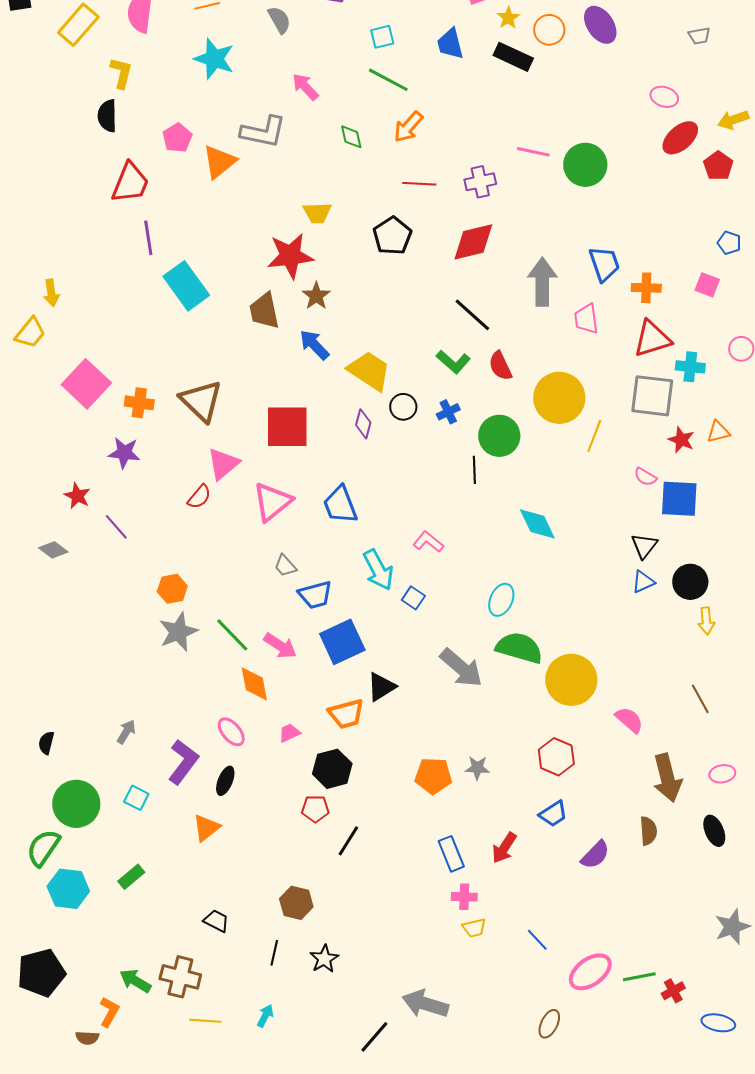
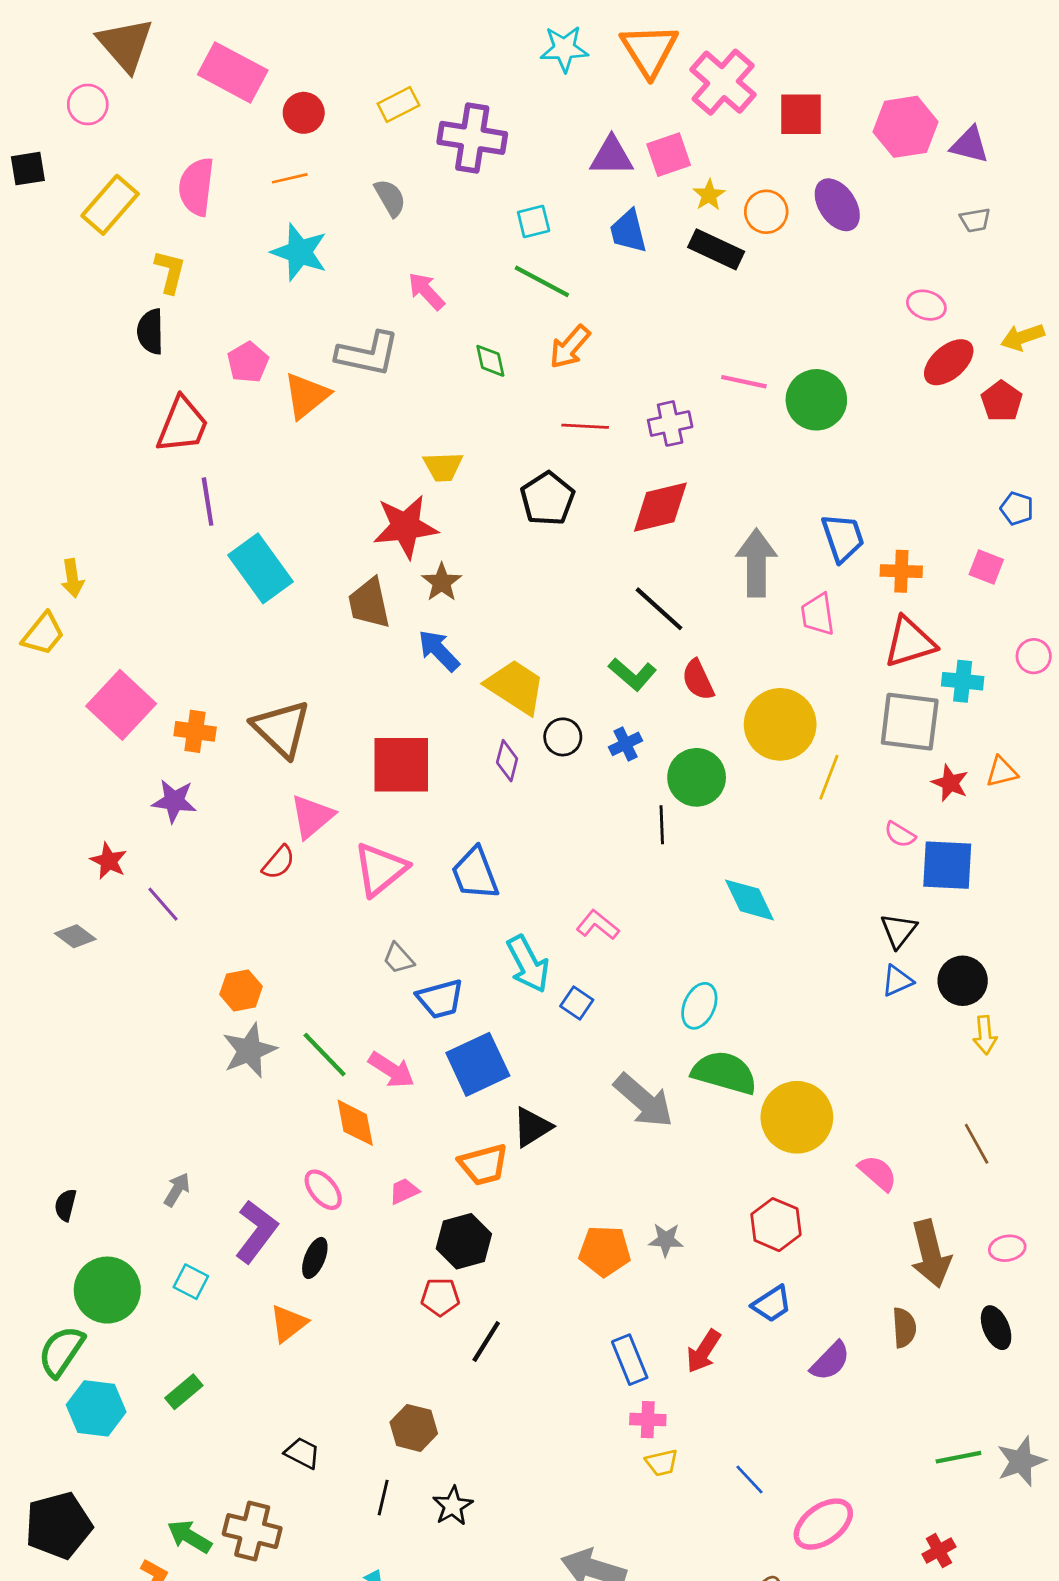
green line: (639, 977) -> (958, 1457), moved

